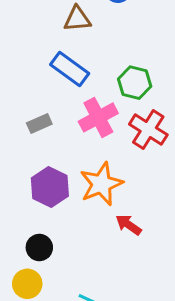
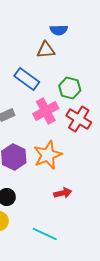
brown triangle: (77, 19) -> (46, 50), moved
red arrow: (129, 225) -> (63, 193), moved, turned 132

